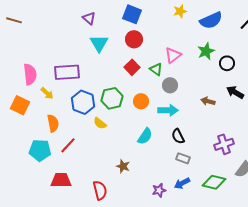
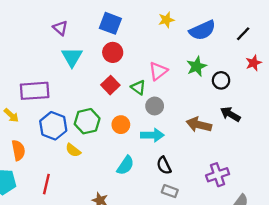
brown arrow: (208, 101) -> (199, 125), size x1.5
red line: (68, 145) -> (46, 184), moved, turned -30

